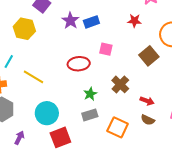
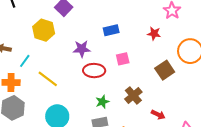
purple star: (70, 21) -> (82, 49), moved, turned 30
pink square: (106, 49) -> (123, 59), turned -32

